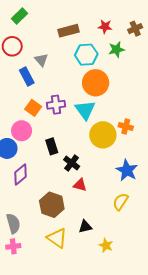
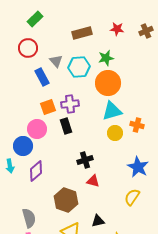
green star: (116, 49) -> (106, 58), moved
cyan hexagon: (86, 55) -> (79, 67), moved
orange square: (33, 108) -> (48, 107), turned 35
cyan triangle: (85, 110) -> (112, 111), moved, turned 50
yellow circle: (103, 135) -> (115, 133), size x0.6
black rectangle: (52, 146) -> (66, 126), moved
black cross: (72, 163) -> (85, 160), turned 35

